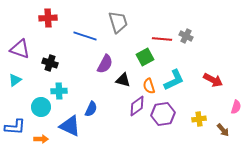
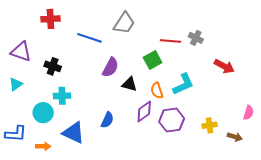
gray trapezoid: (118, 22) -> (124, 23), turned 50
red arrow: (213, 80) -> (224, 66), moved
blue semicircle: (91, 109) -> (107, 120), moved
brown arrow: (223, 130) -> (235, 137), turned -32

